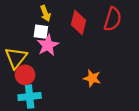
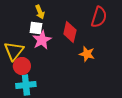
red diamond: (78, 23) -> (70, 32), moved
orange star: (92, 78) -> (87, 54), moved

